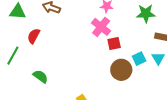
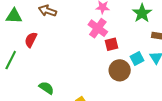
green star: (146, 13) -> (142, 13), turned -30
green semicircle: (40, 76) -> (46, 88), moved

